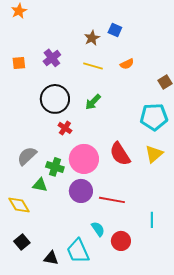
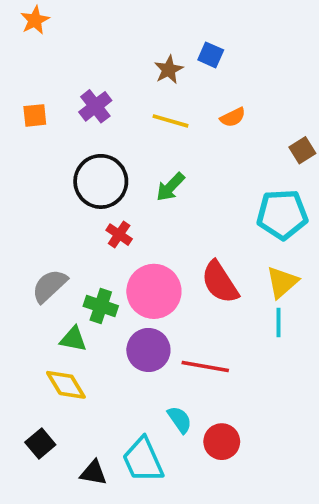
yellow diamond: (19, 205) -> (66, 385), moved
cyan line: (152, 220) -> (279, 323), moved

